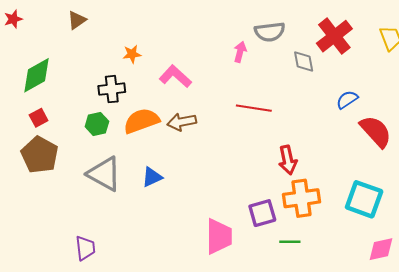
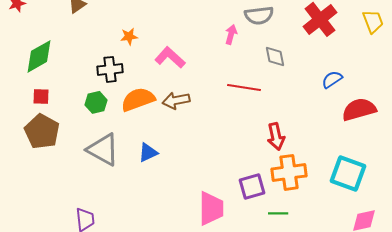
gray diamond: (304, 61) -> (275, 56), moved
red square: (39, 118) -> (41, 96), turned 30
red semicircle: (376, 131) -> (359, 109), turned -64

